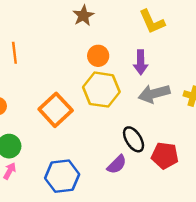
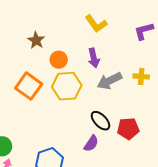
brown star: (83, 16) -> (36, 40), moved
orange square: (56, 110) -> (29, 86), moved

